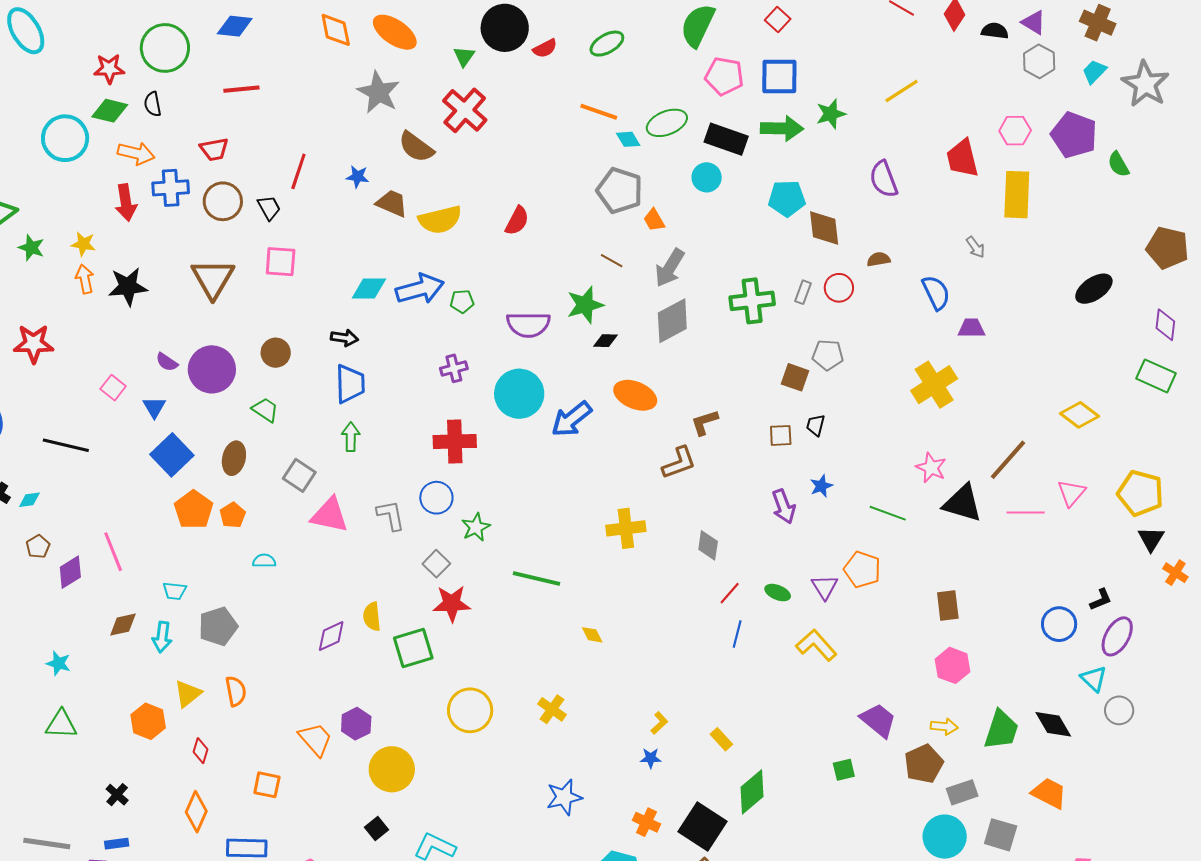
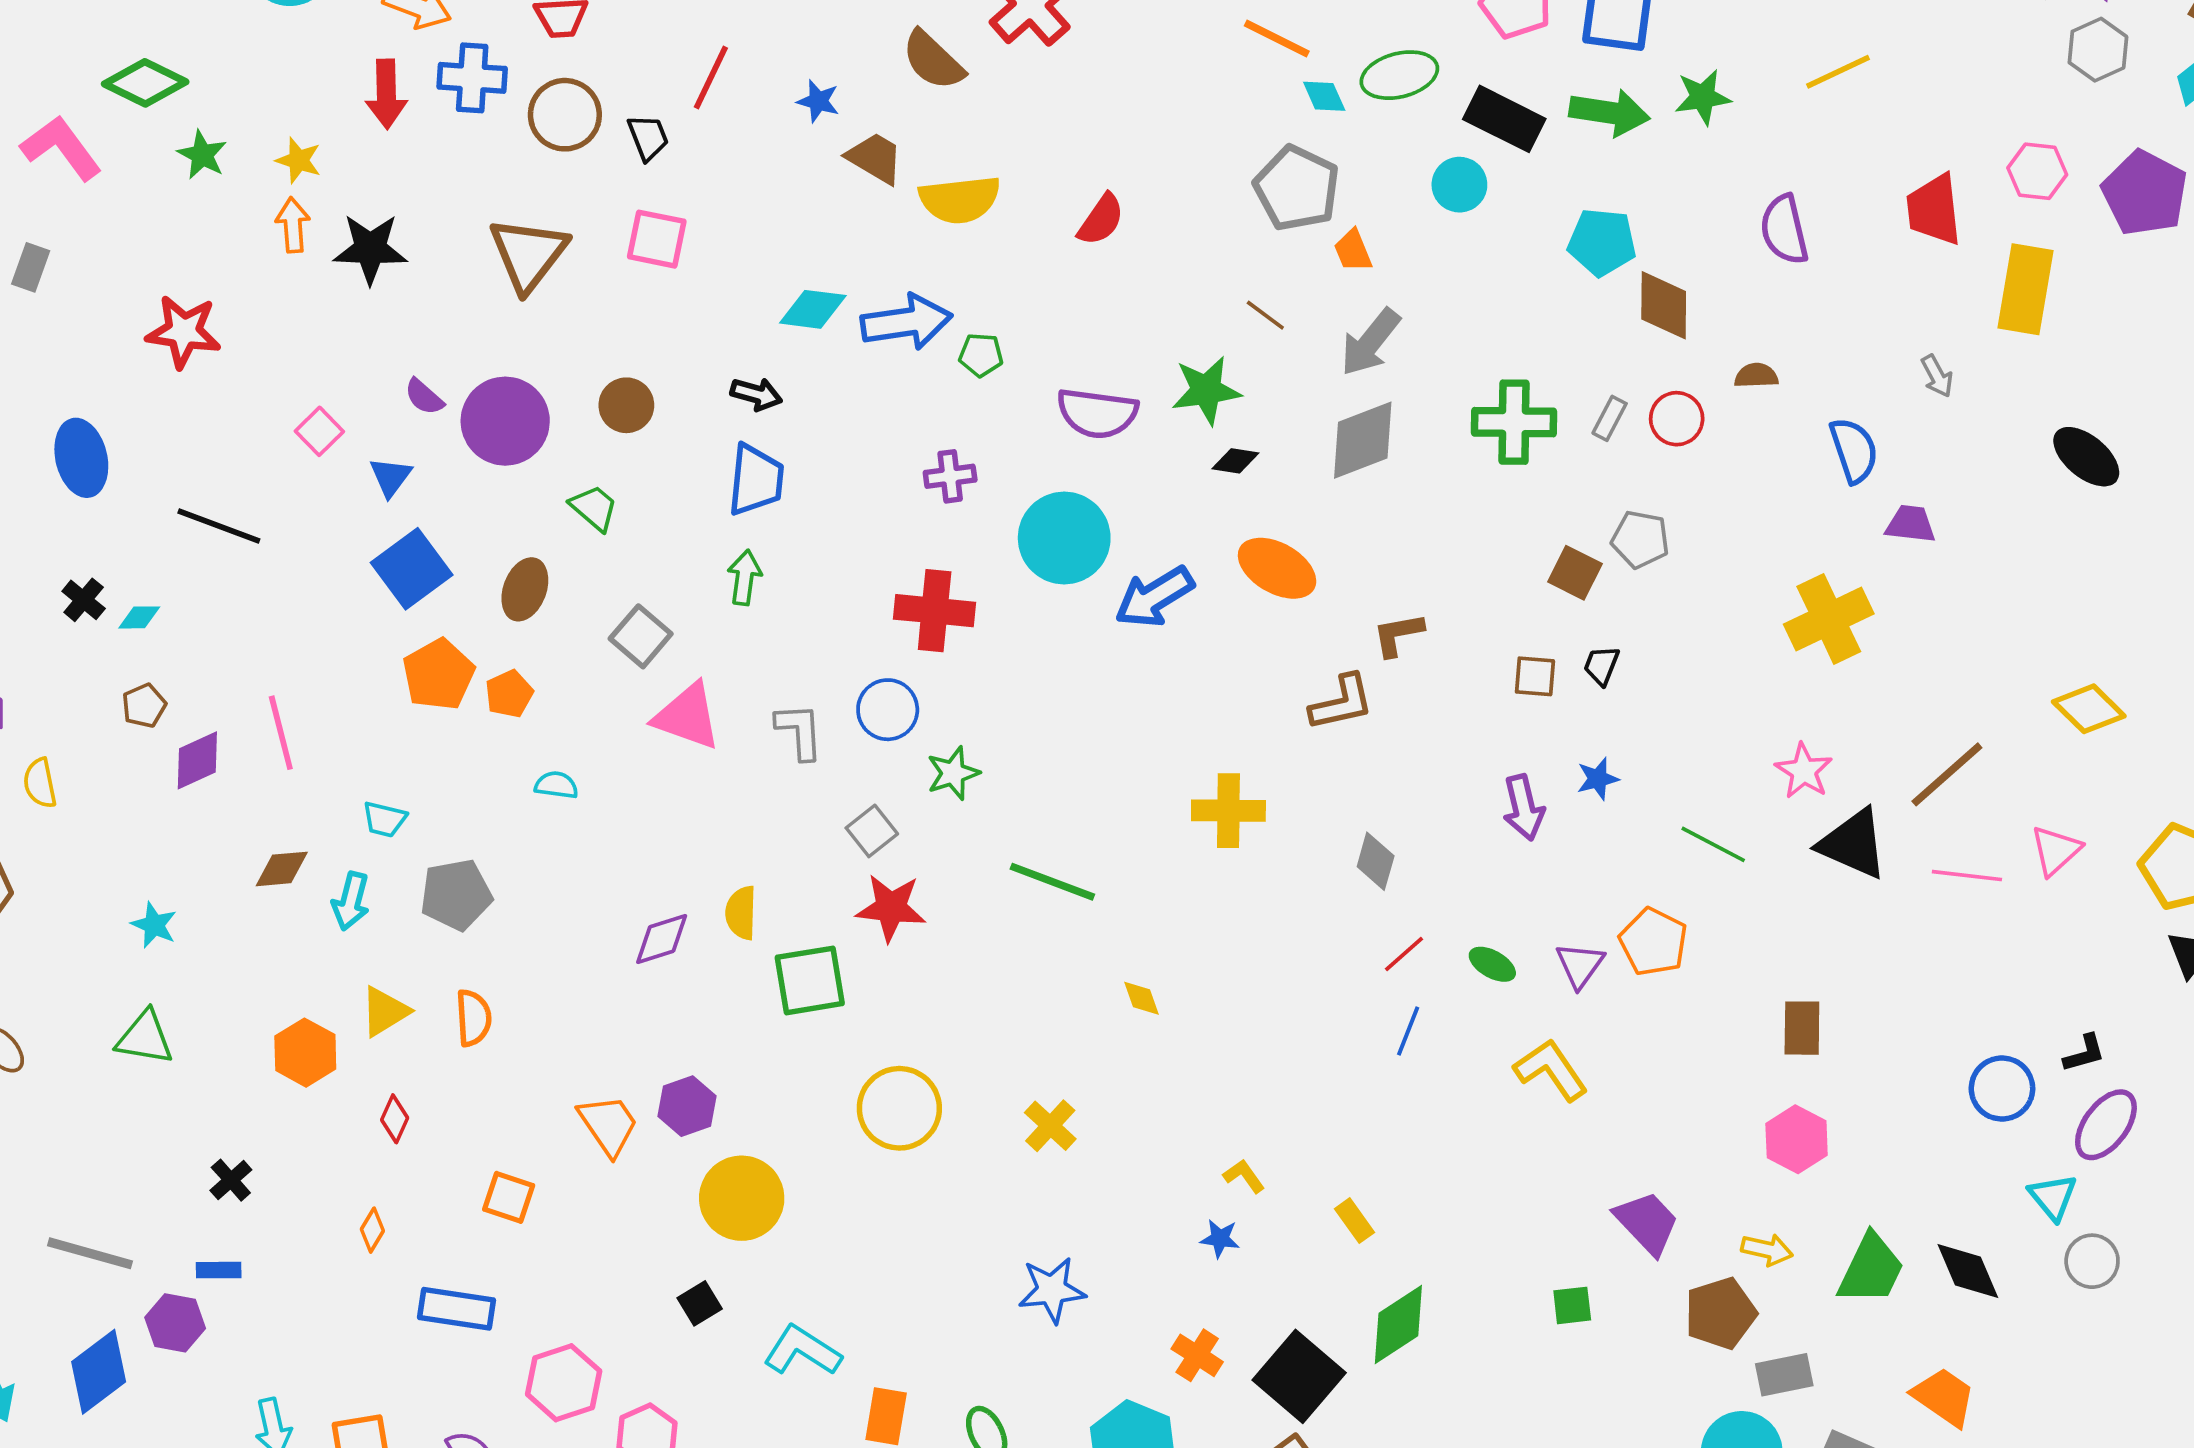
black ellipse: (1094, 289) -> (2086, 457), moved, turned 66
yellow L-shape: (659, 723) -> (1244, 1176), turned -90
orange diamond: (196, 812) -> (372, 1230), size x0.6

